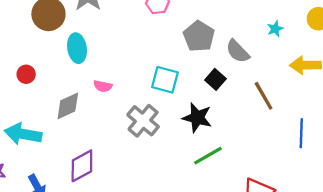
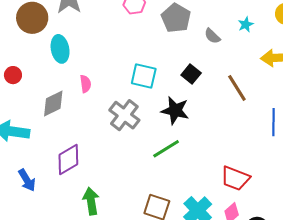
gray pentagon: (199, 36) -> (176, 18), moved
gray semicircle: (238, 51) -> (212, 36), moved, size x0.7
pink semicircle: (103, 86) -> (85, 84), turned -108
green line: (208, 156) -> (166, 149), moved

